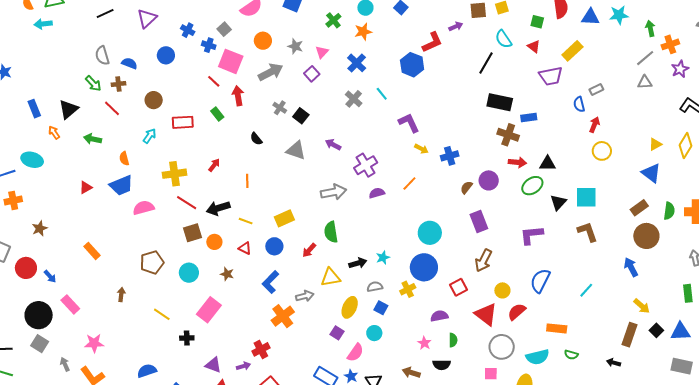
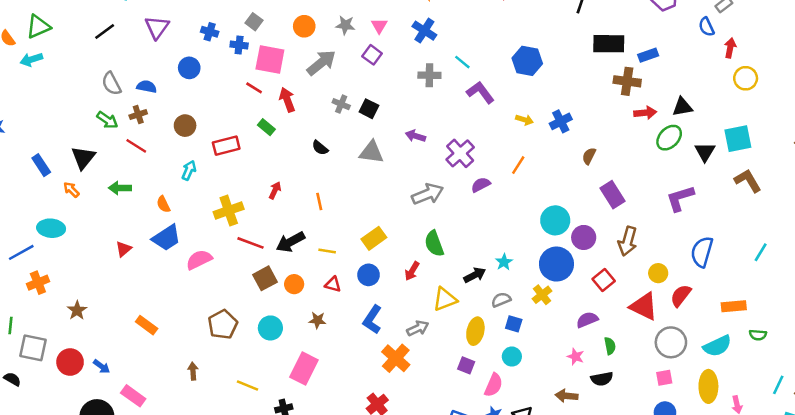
blue hexagon: (412, 65) -> (527, 61), moved
gray cross: (354, 99) -> (429, 75), turned -30
purple L-shape: (409, 123) -> (480, 92), moved
purple circle: (489, 180) -> (584, 237), moved

